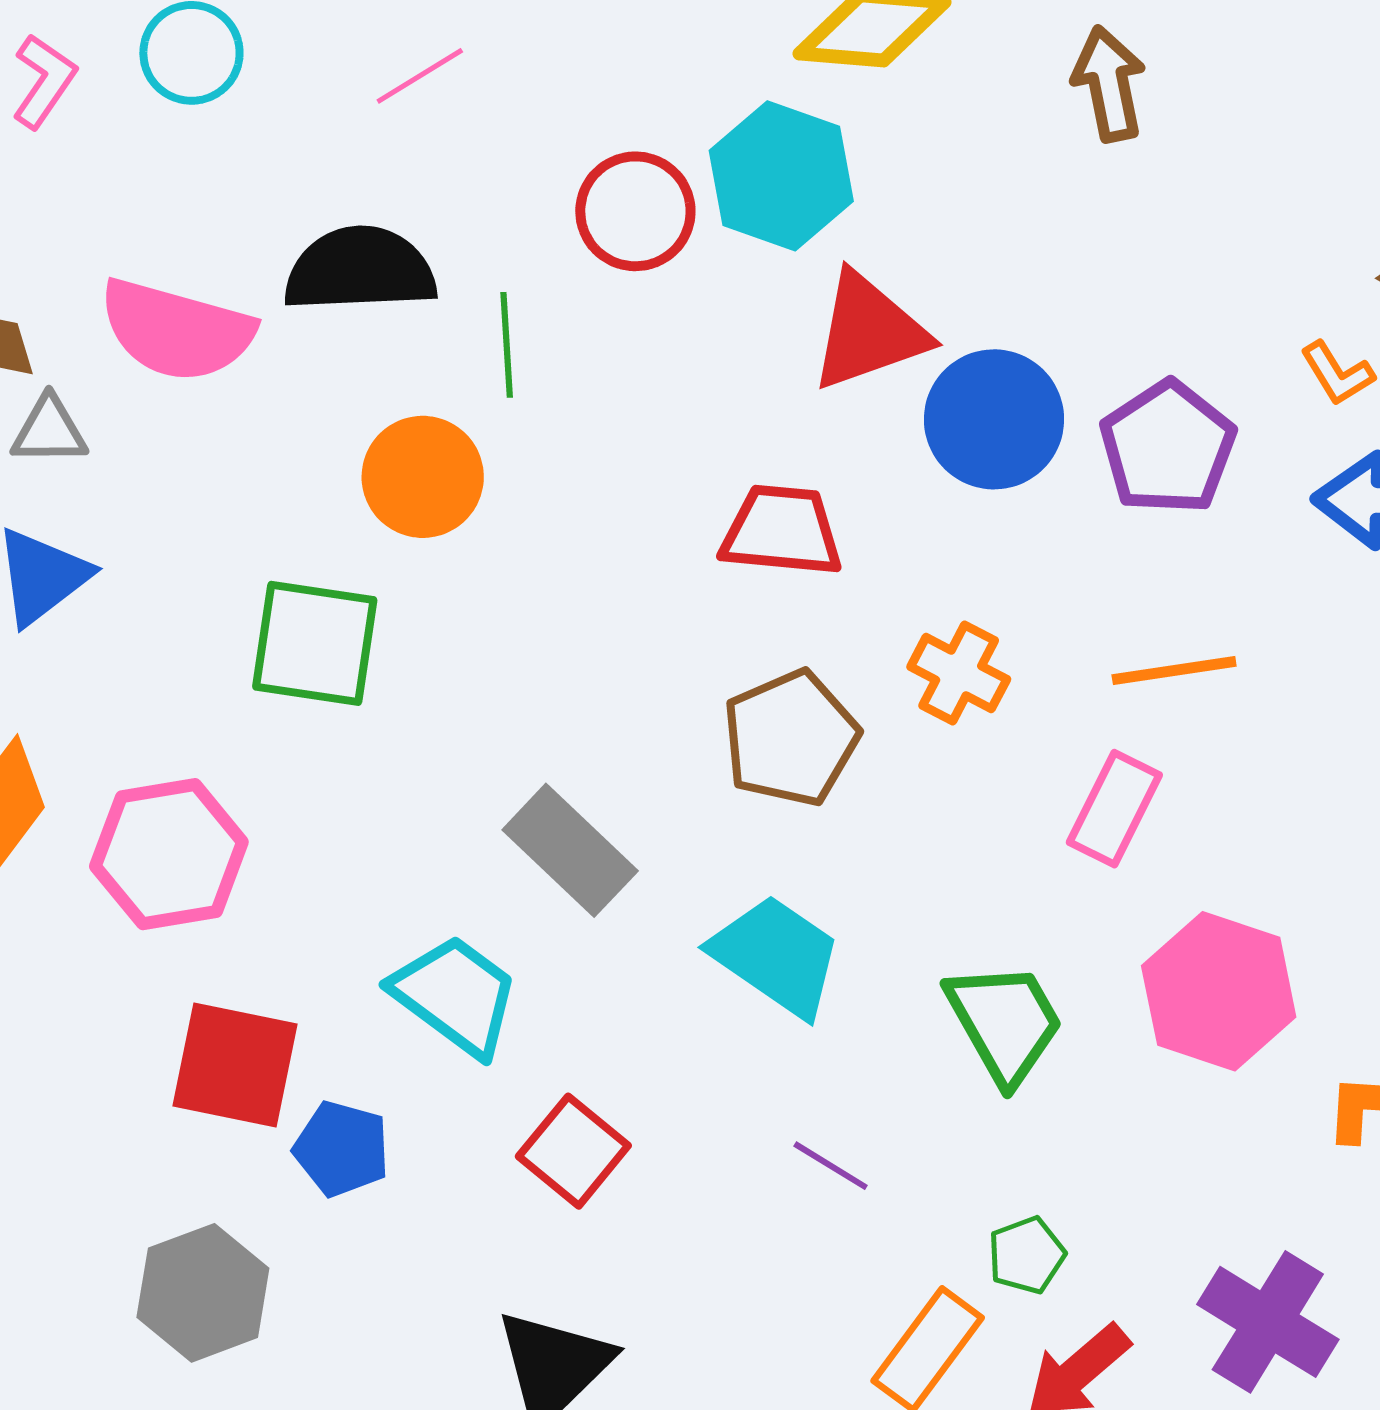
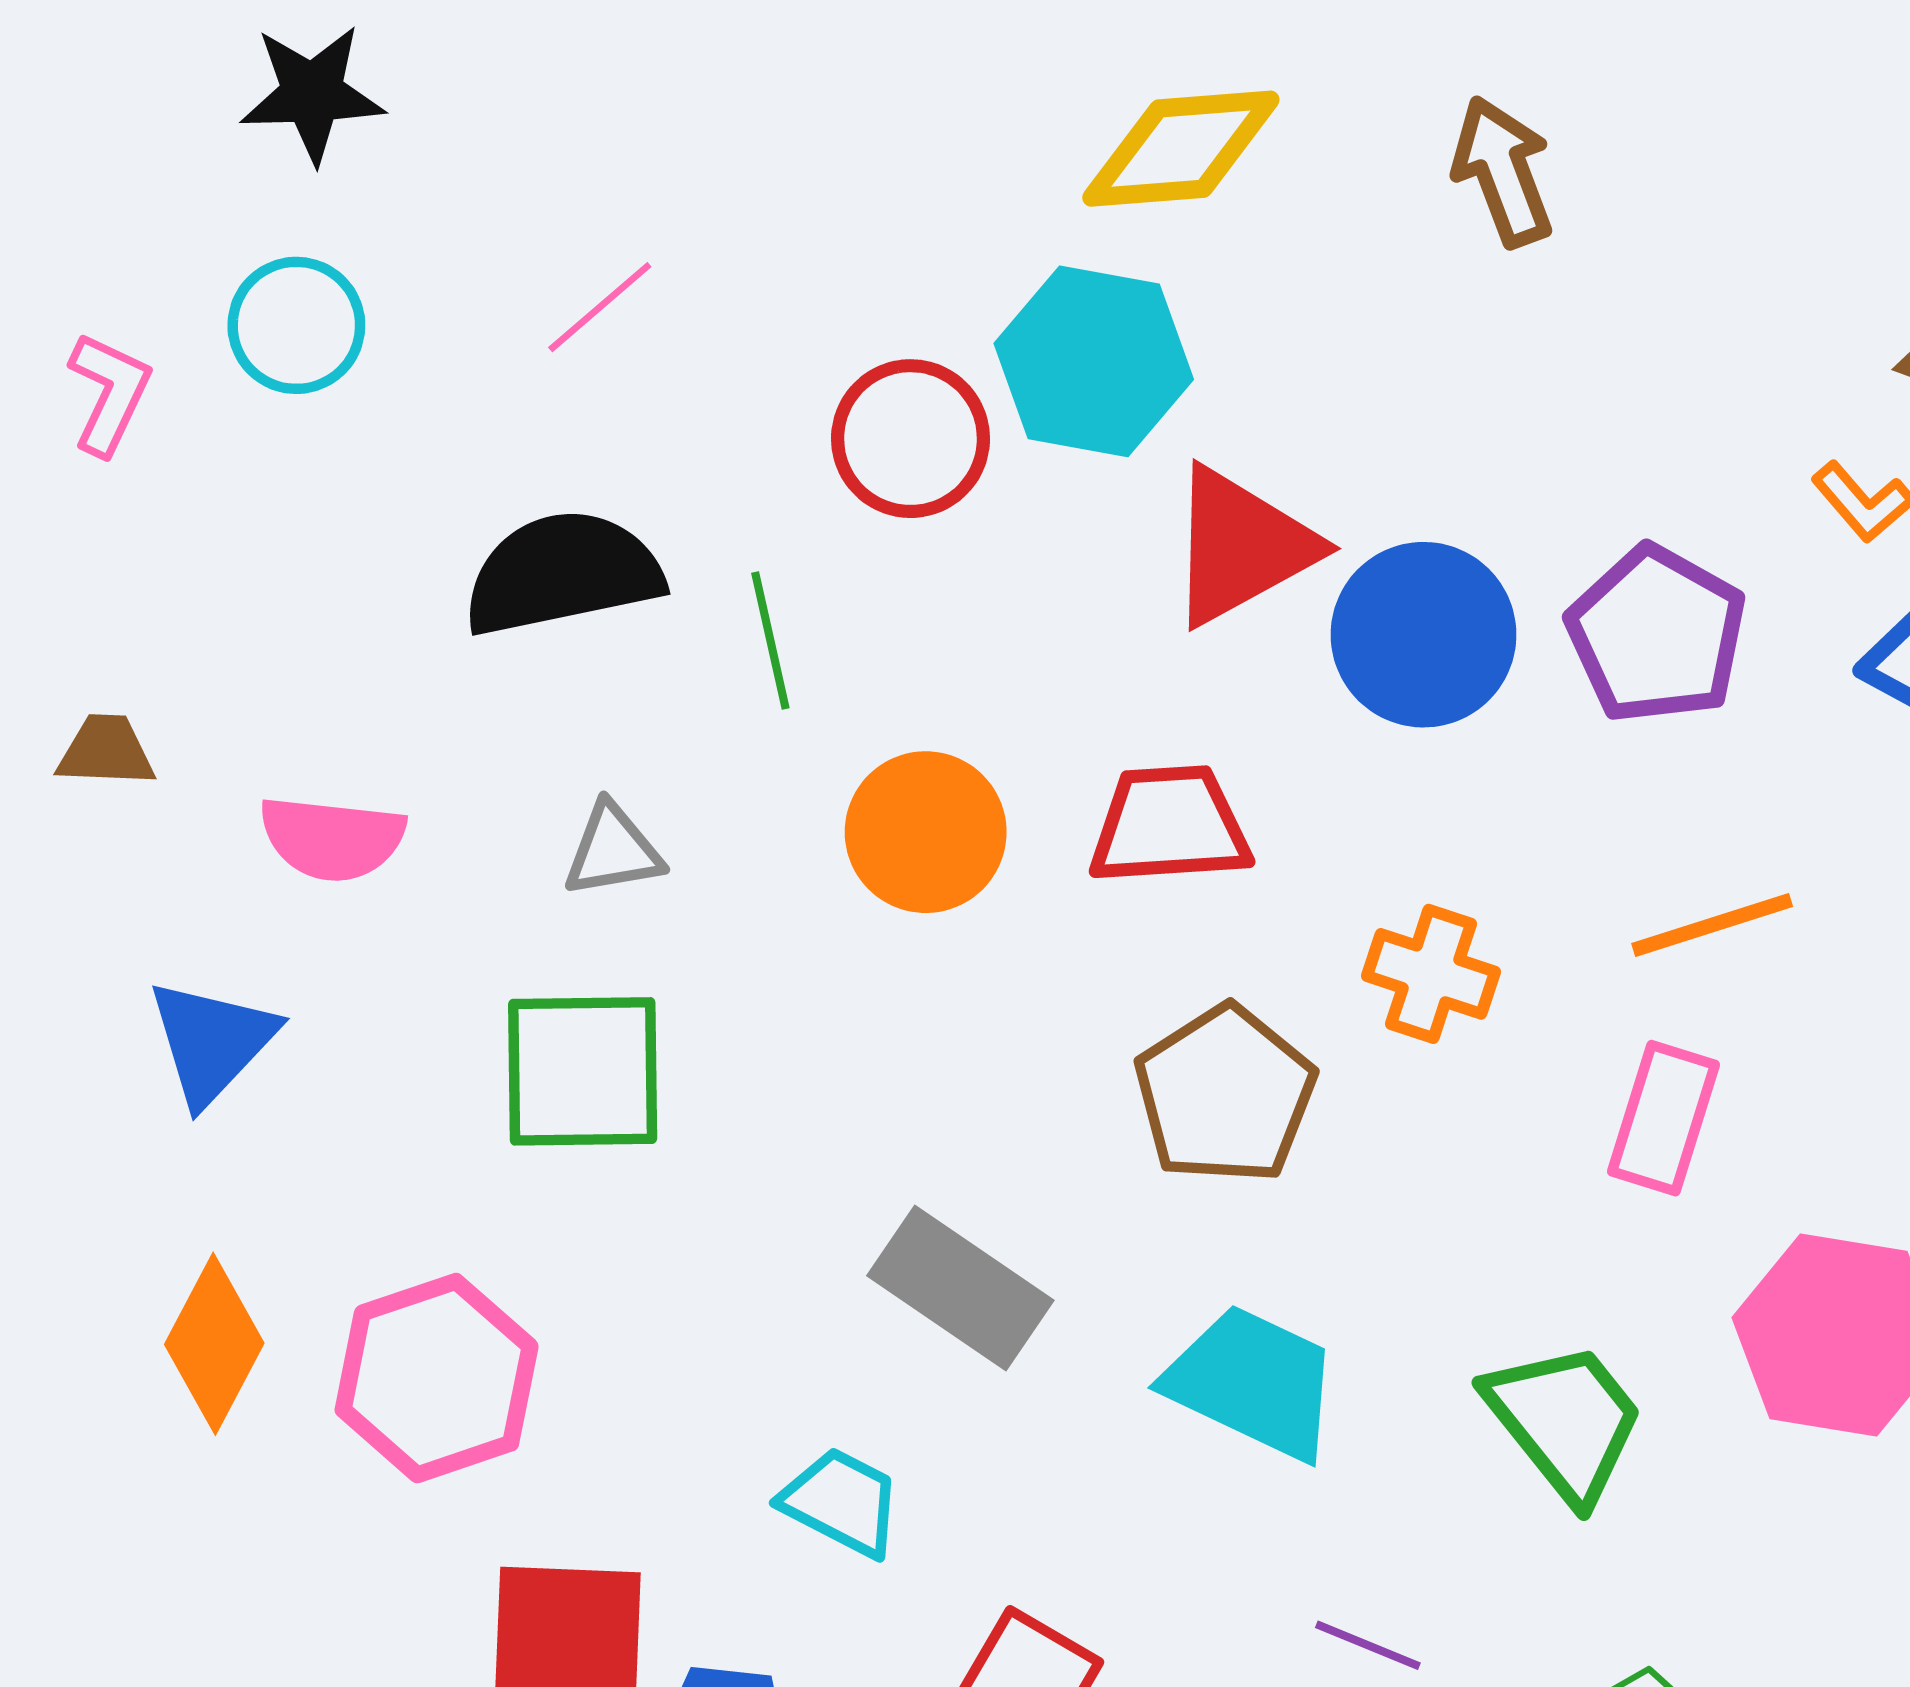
pink semicircle: (177, 330) -> (332, 838), moved, size x0.7
gray triangle: (49, 431) -> (613, 850), moved
orange circle: (423, 477) -> (926, 832), moved
cyan trapezoid: (456, 995) -> (841, 1502), size x0.7

